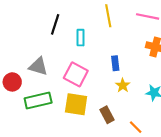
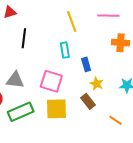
cyan rectangle: (80, 38) -> (65, 50), moved
brown rectangle: (107, 115) -> (88, 101), moved

